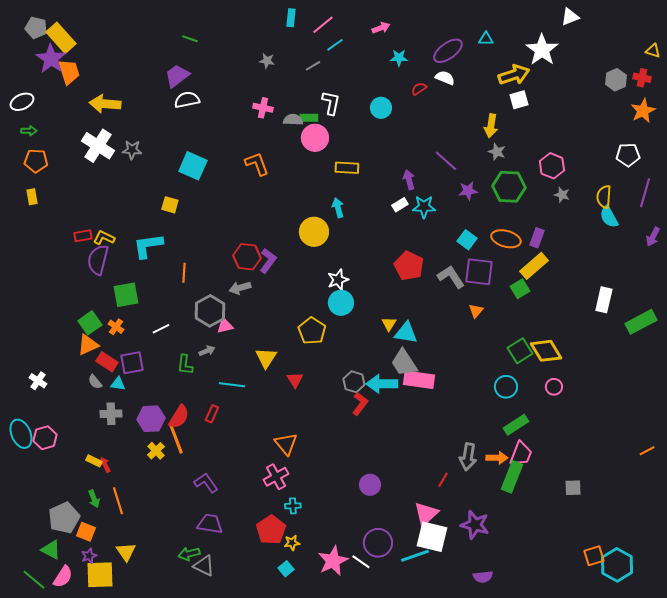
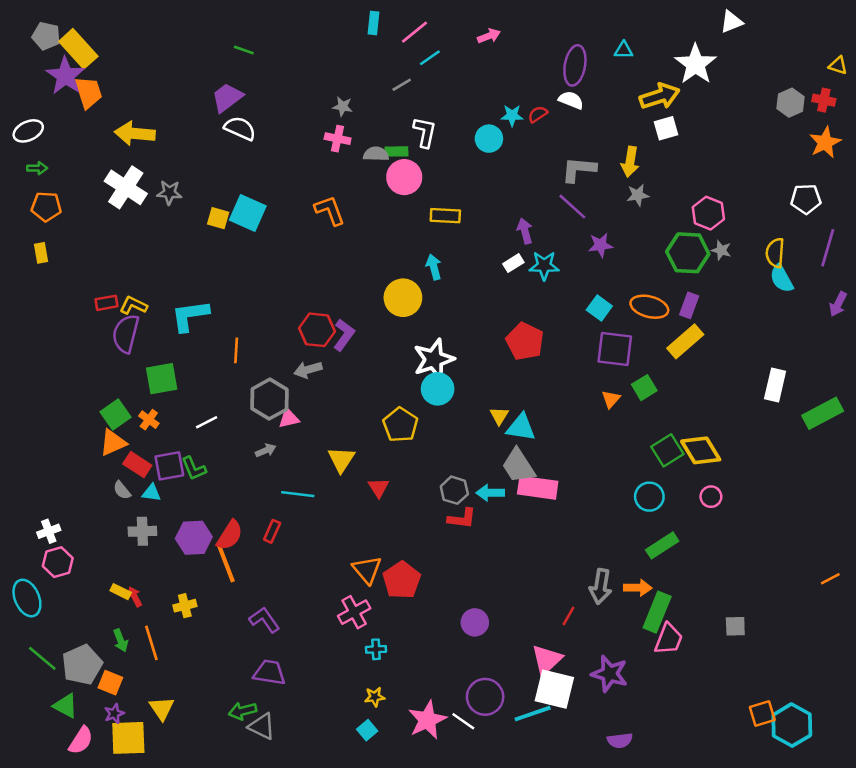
purple ellipse: (448, 51) -> (575, 65), turned -44
cyan star: (399, 58) -> (512, 115), moved
gray star: (267, 61) -> (343, 107), moved
white semicircle: (187, 100) -> (240, 128), turned 35
gray star: (497, 152) -> (638, 195), turned -30
green hexagon: (509, 187) -> (688, 253), moved
yellow square: (170, 205) -> (218, 218), moved
gray L-shape: (451, 277) -> (579, 169), moved, turned -52
white star: (338, 280) -> (434, 359), size x1.5
green square: (520, 289) -> (644, 388), moved
green L-shape: (185, 365) -> (194, 468), moved, turned -30
white cross: (38, 381) -> (49, 531), moved, turned 36
cyan arrow: (382, 384) -> (490, 493), size x0.7
red L-shape: (360, 404) -> (462, 518), turned 60
cyan ellipse: (21, 434) -> (27, 598), moved
yellow cross: (156, 451) -> (185, 606), moved, turned 30
pink trapezoid: (521, 454) -> (669, 639), moved
red pentagon: (271, 530) -> (402, 580), moved
green line: (34, 580) -> (42, 658), moved

